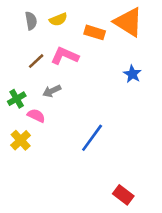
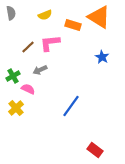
gray semicircle: (31, 21) -> (11, 13), moved
pink L-shape: (65, 56) -> (50, 43), turned -30

